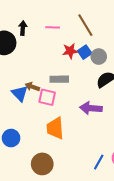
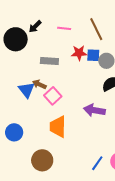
black arrow: (23, 28) -> (35, 27), turned -144
blue square: (85, 52) -> (93, 55), turned 32
gray rectangle: (59, 79) -> (49, 61), moved
pink square: (47, 97) -> (53, 96), turned 30

